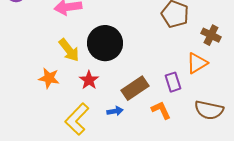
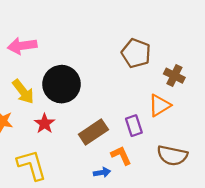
blue arrow: (115, 111) -> (102, 172), moved
yellow L-shape: (77, 119) -> (32, 165), turned 120

